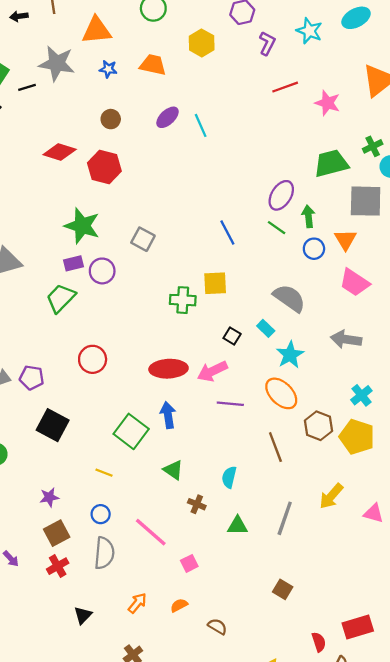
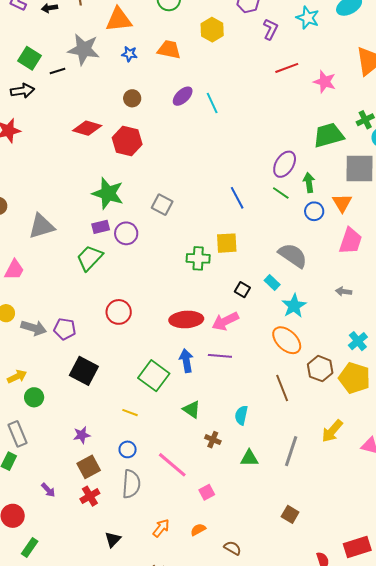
pink trapezoid: (354, 283) -> (351, 241), turned -104
gray arrow: (346, 339) -> (344, 291), size x0.6
purple line: (230, 404) -> (220, 356), moved

